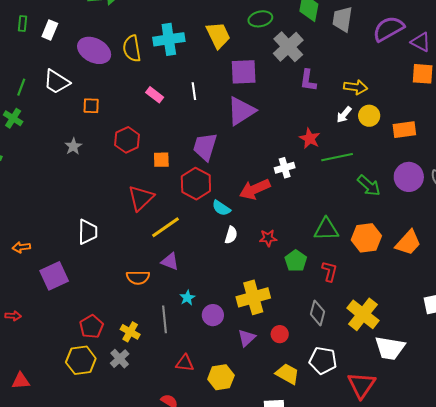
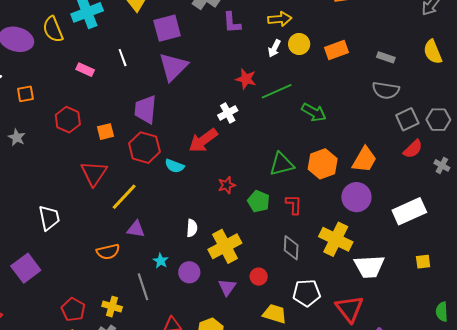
purple circle: (409, 177) -> (356, 197), moved
white semicircle: (231, 235) -> (192, 228), moved

